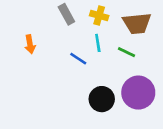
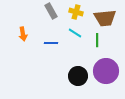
cyan line: (98, 43) -> (75, 33), turned -48
green line: (127, 52) -> (97, 40), turned 64
blue line: (78, 59) -> (51, 43), moved, turned -32

